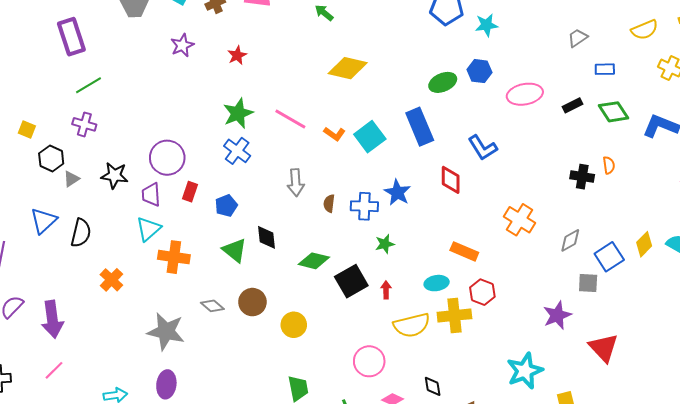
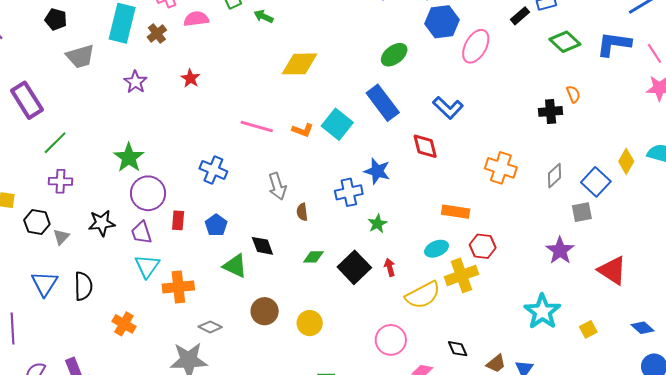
blue hexagon: (480, 71) -> (442, 22), moved, size x1.4
pink ellipse: (525, 94) -> (476, 46), turned -36
black rectangle: (572, 105) -> (520, 16), moved
green star: (238, 113) -> (129, 158), moved
brown semicircle: (329, 203) -> (302, 212), moved
green diamond: (314, 261) -> (313, 257), size x0.7
gray diamond: (212, 306) -> (210, 327), moved

